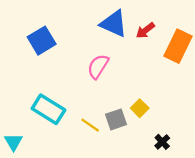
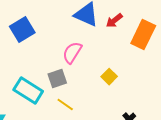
yellow square: (140, 108) -> (109, 76), moved
gray square: (116, 119) -> (57, 78), moved

